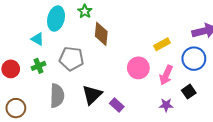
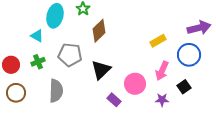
brown diamond: (101, 34) -> (99, 31), turned 40
pink circle: (138, 68) -> (135, 84), moved
black triangle: (92, 95) -> (101, 70), moved
brown circle: (16, 108) -> (16, 93), moved

